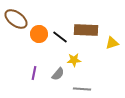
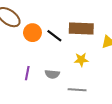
yellow star: (74, 60) -> (81, 60), moved
gray semicircle: (58, 74) -> (52, 74), turned 56

